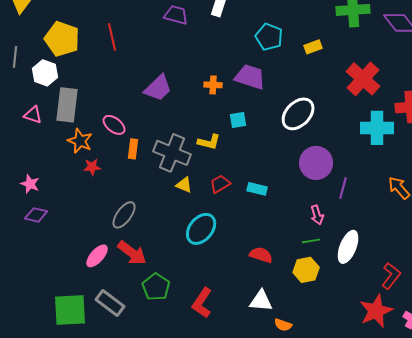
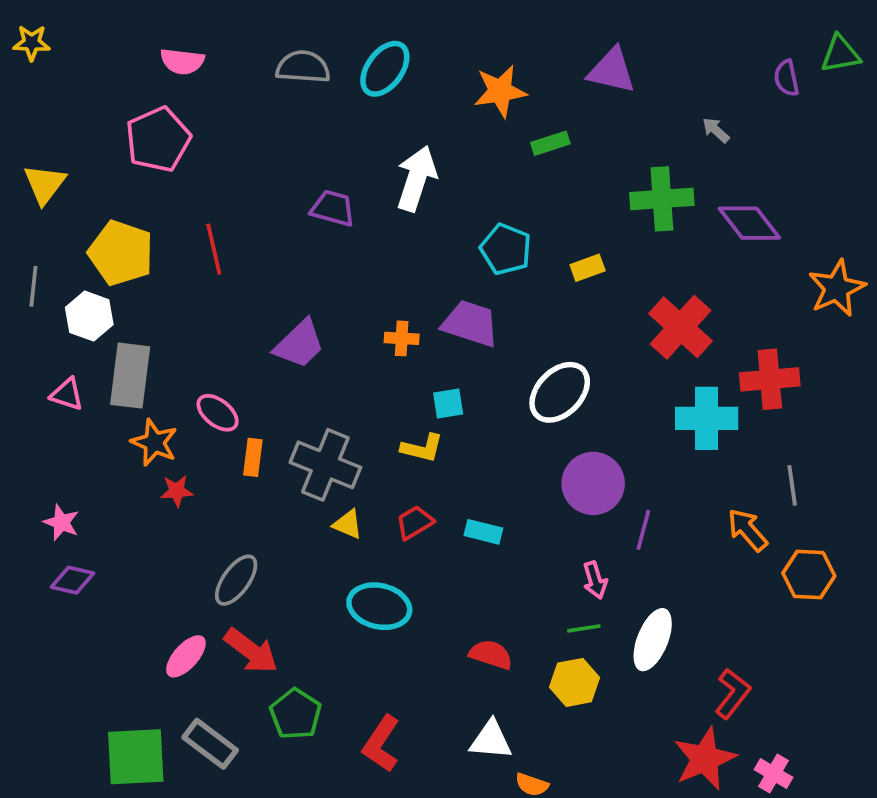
yellow L-shape: (209, 142) -> (422, 448), moved
cyan ellipse: (201, 229) -> (379, 606), turned 64

